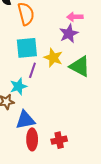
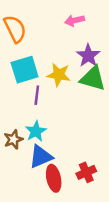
purple star: (69, 34) -> (88, 56), moved
cyan star: (18, 86) -> (36, 131), moved

